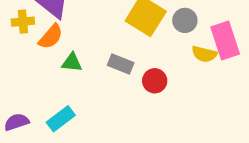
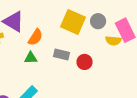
orange semicircle: (51, 37) -> (35, 37), moved

